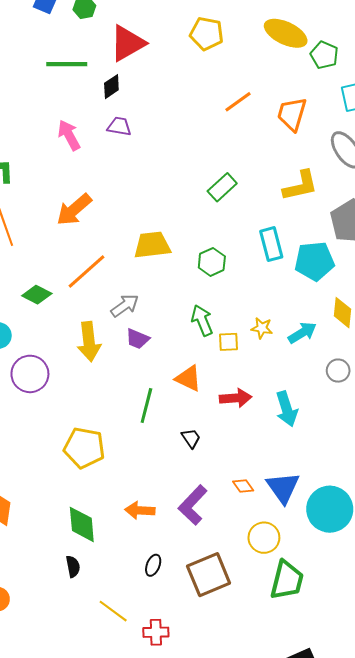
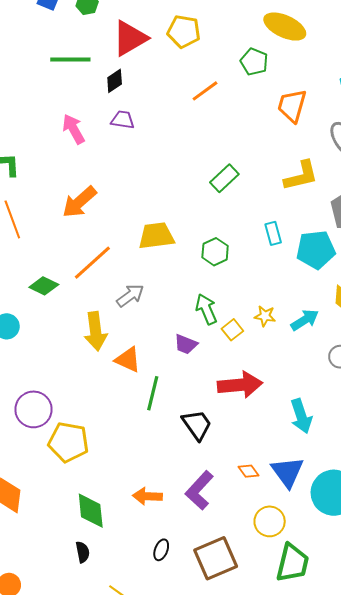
yellow pentagon: (207, 34) -> (184, 32), moved
green pentagon: (324, 55) -> (254, 62), moved
orange line: (238, 102) -> (205, 91), moved
cyan rectangle: (271, 244) -> (273, 233), size x0.7
purple trapezoid: (137, 339) -> (186, 344), moved
yellow square: (228, 342) -> (232, 330), turned -35
purple circle: (30, 374) -> (34, 409), moved
orange triangle: (188, 378) -> (128, 360), moved
red arrow: (236, 398) -> (240, 385), size x1.4
cyan arrow: (287, 409) -> (301, 416), moved
black trapezoid: (191, 438) -> (197, 425), size x1.6
yellow pentagon: (84, 448) -> (68, 442), moved

